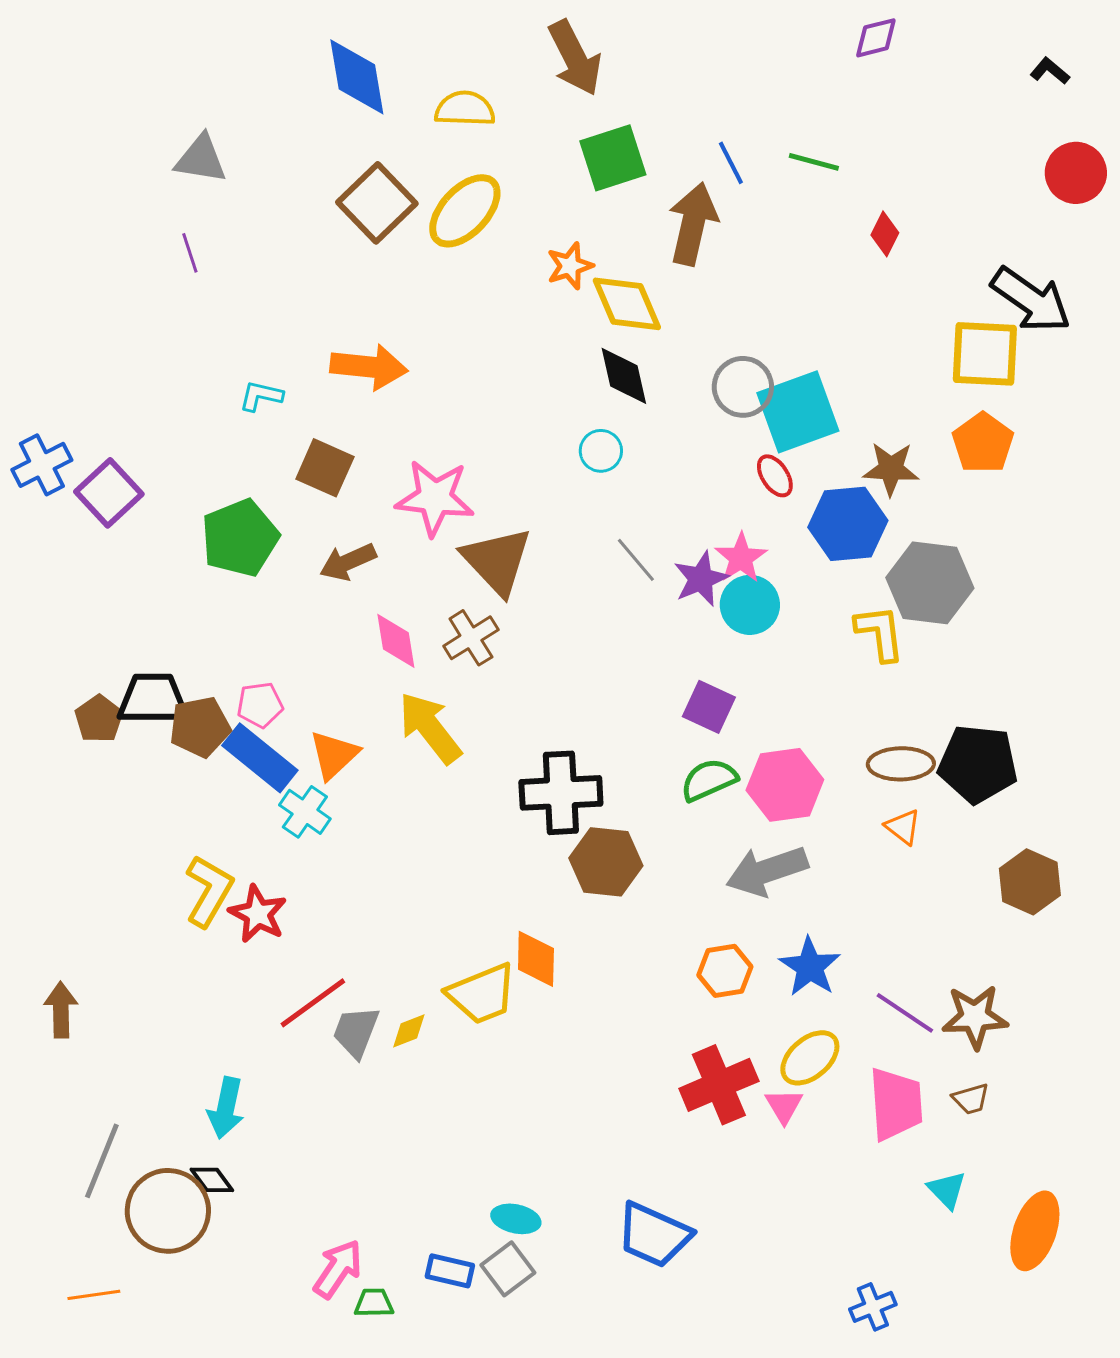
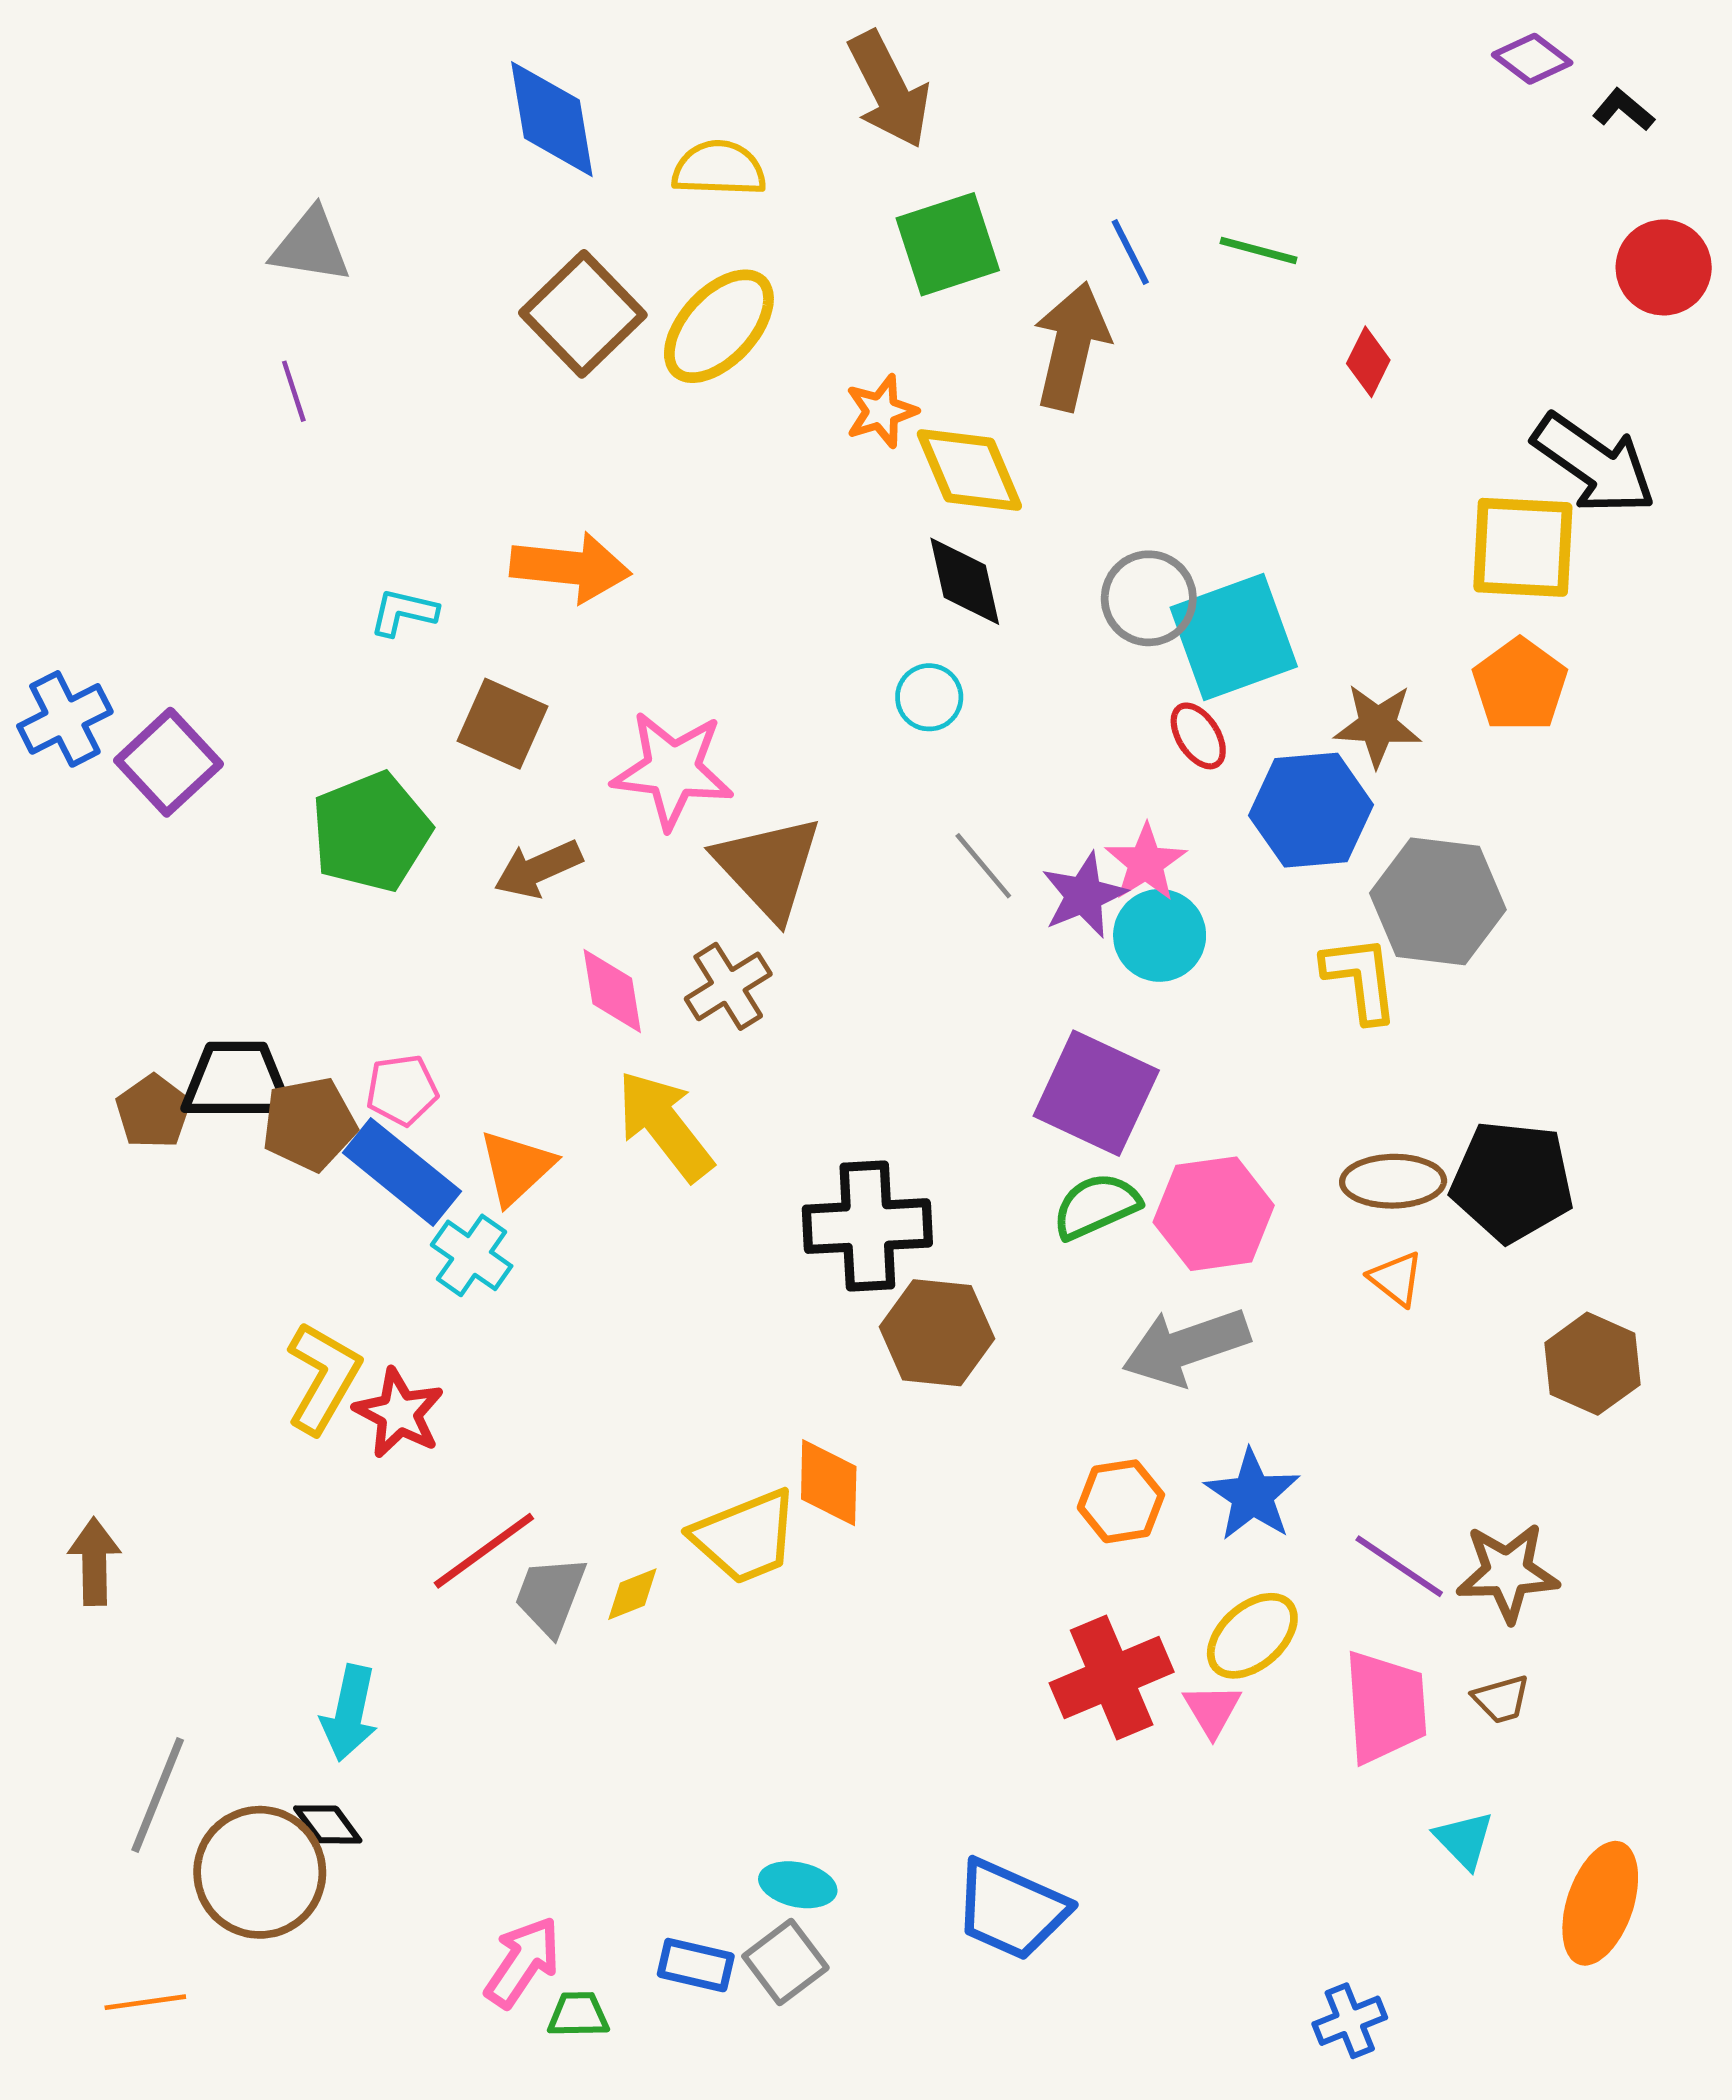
purple diamond: (876, 38) -> (1532, 59), moved, turned 51
purple square: (709, 707) -> (1096, 1093), size x1.5

